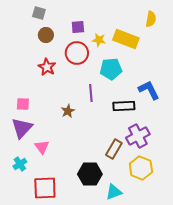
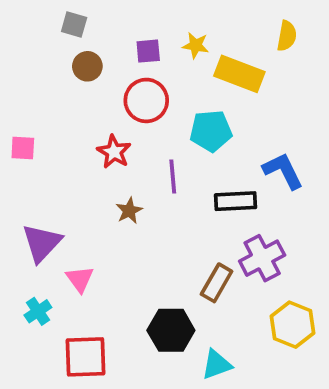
yellow star: (99, 40) -> (196, 45), moved
red star: (47, 67) -> (114, 152), moved
pink square: (23, 104) -> (23, 148), moved
yellow hexagon: (141, 168) -> (292, 325), moved

